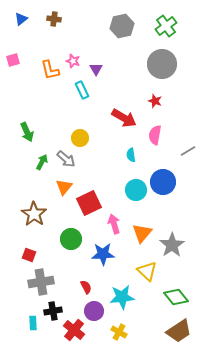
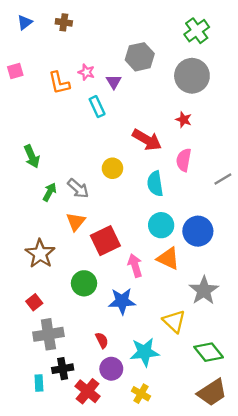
gray hexagon: (122, 26) -> (140, 57), moved
yellow circle: (80, 138) -> (112, 168), moved
cyan semicircle: (131, 155) -> (155, 184), size x1.5
blue circle: (163, 182) -> (198, 231), moved
orange triangle: (142, 233) -> (168, 258), moved, turned -45
red square: (29, 255) -> (34, 302), turned 32

